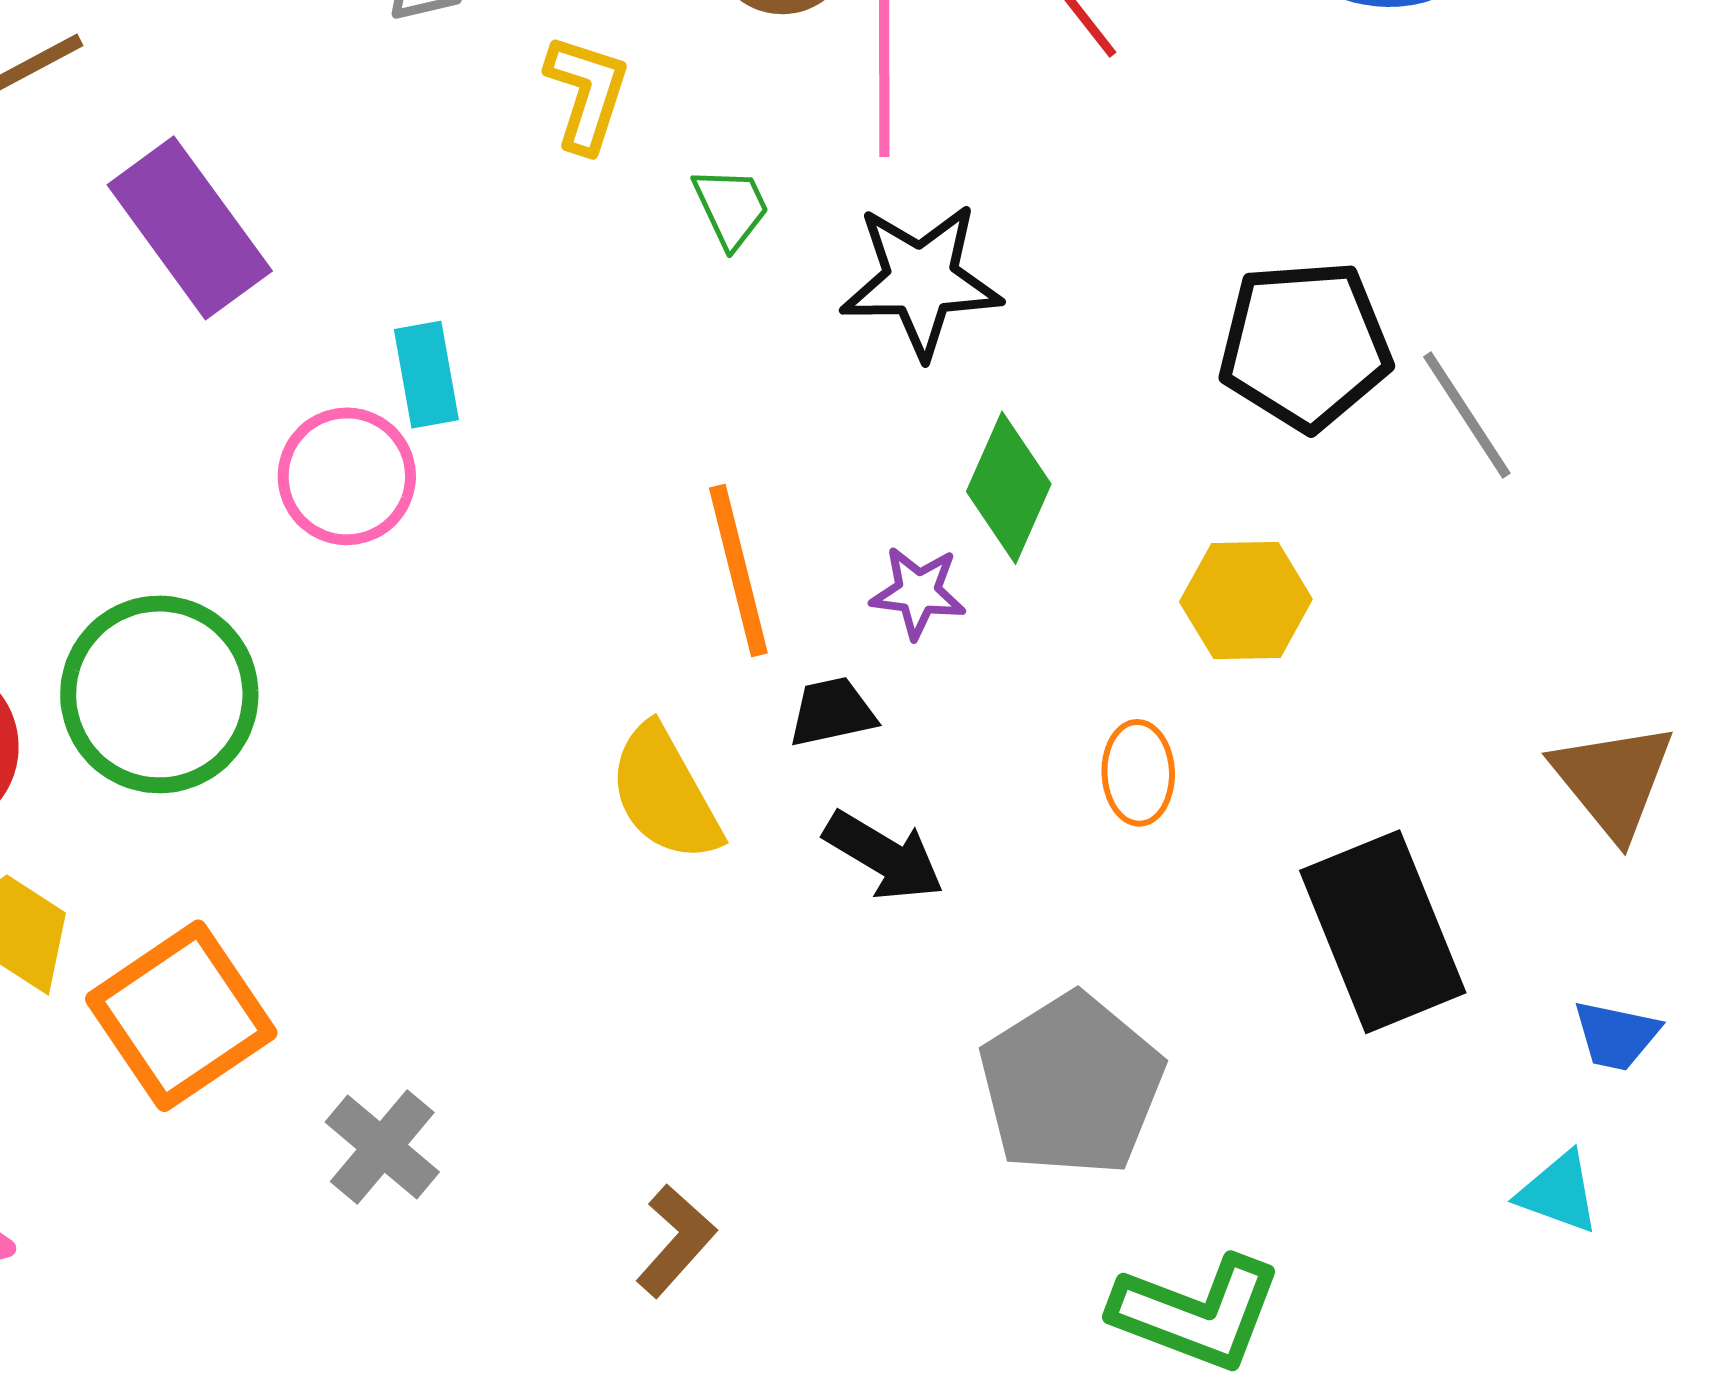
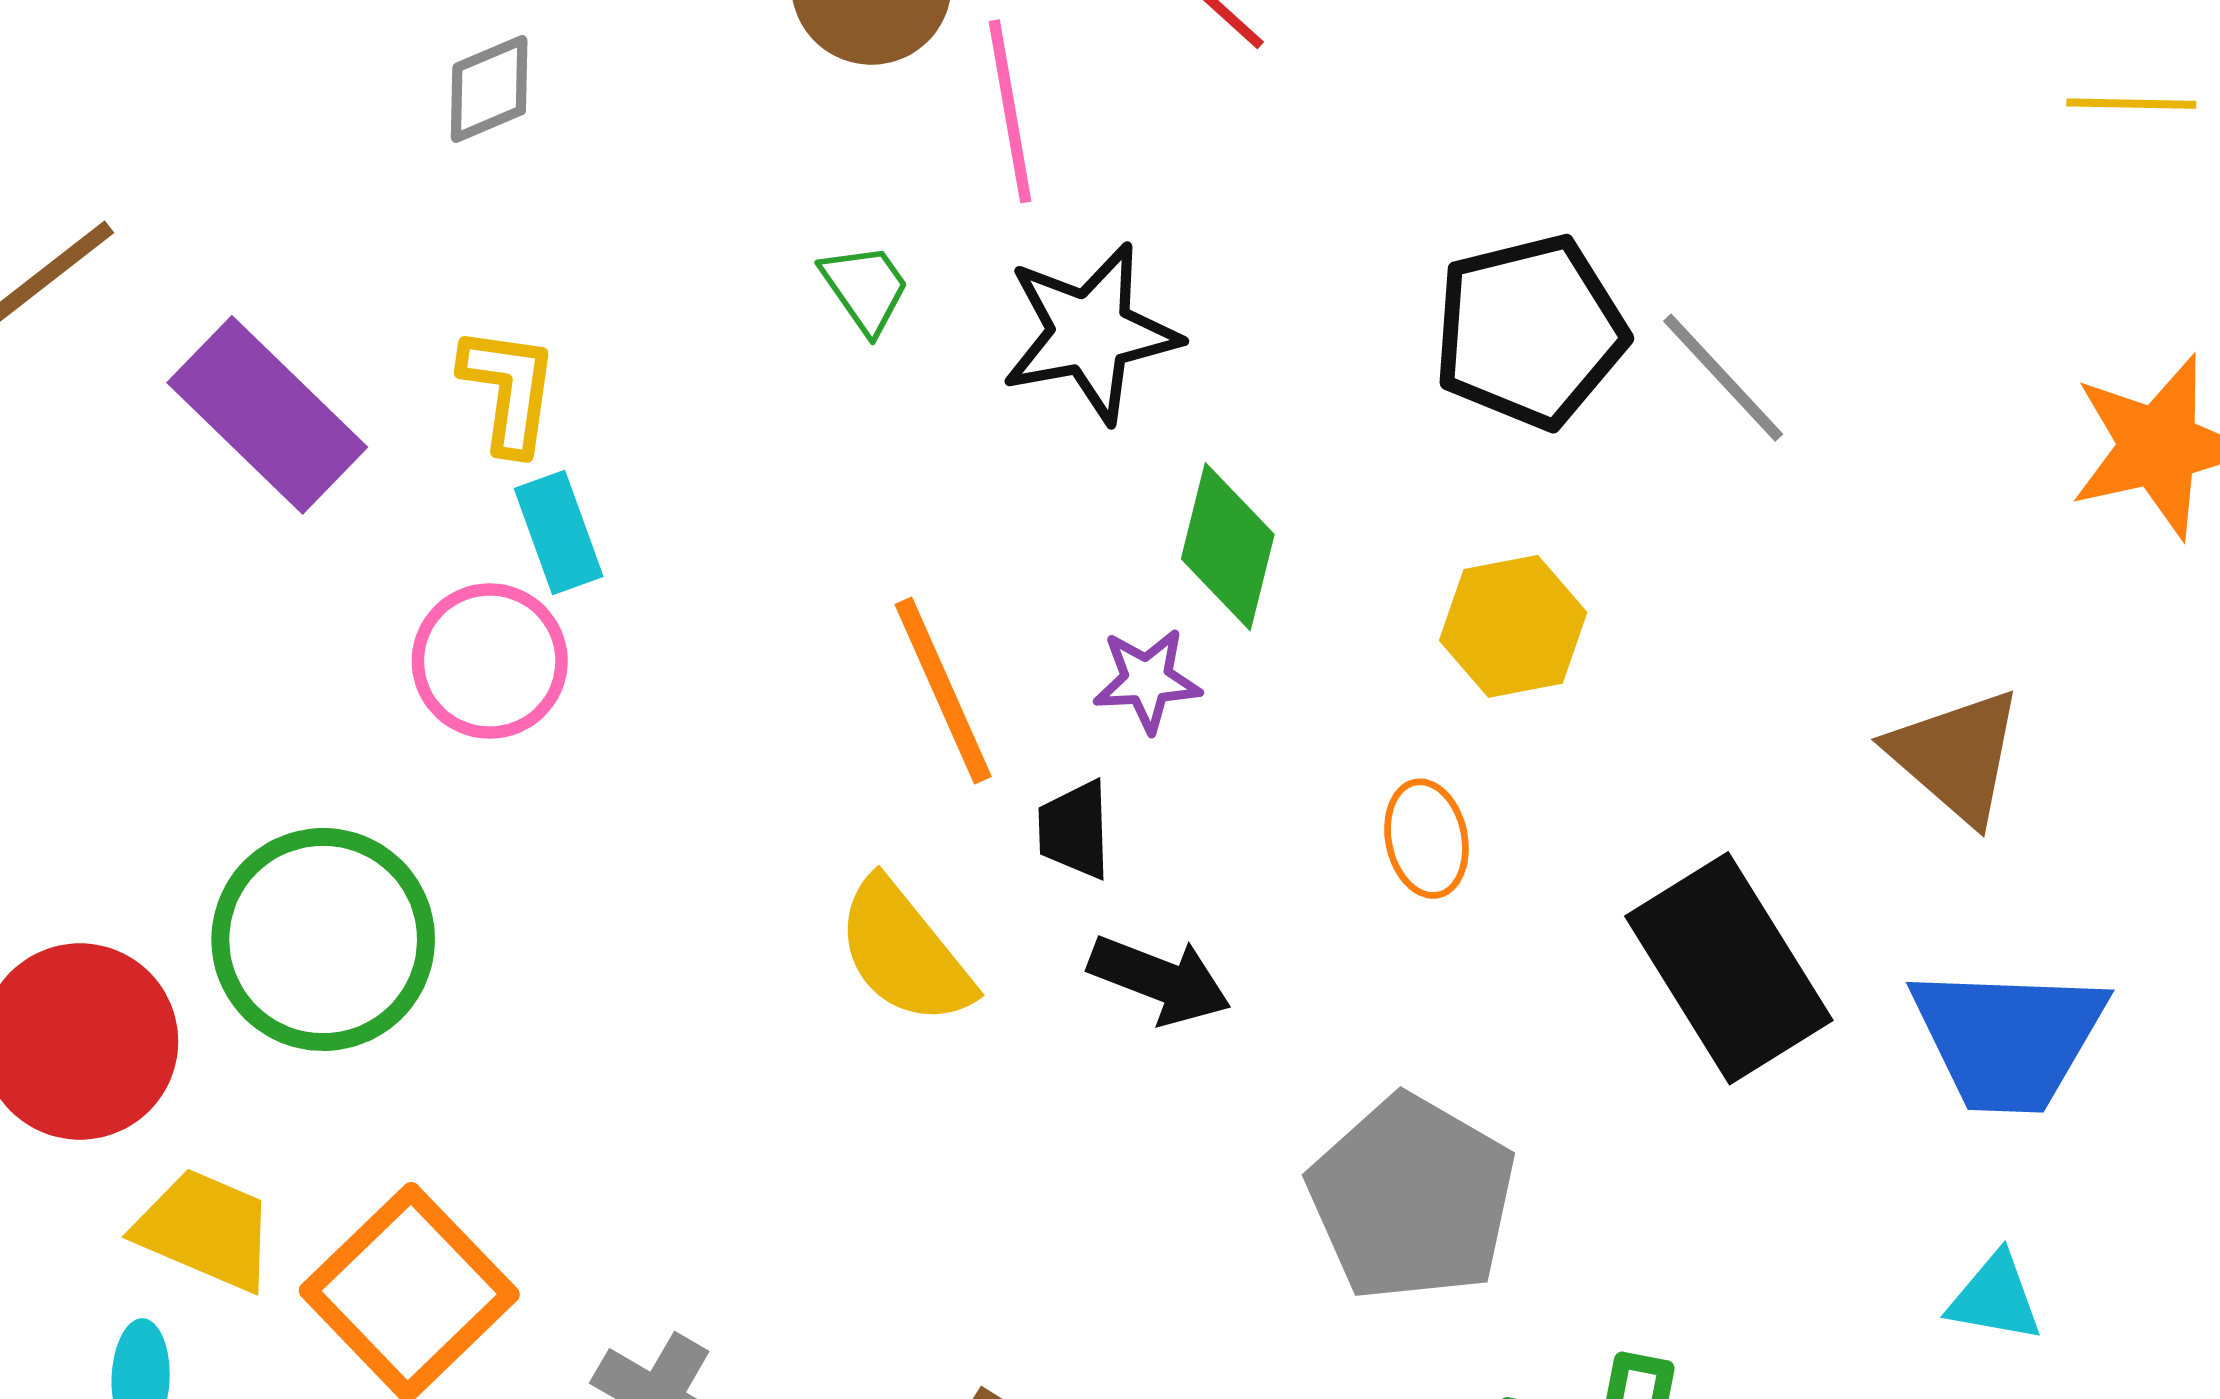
yellow L-shape: (587, 93) -> (509, 390), moved
black trapezoid: (832, 712) -> (1075, 830), turned -70
blue trapezoid: (1616, 1035) -> (2008, 1039), size x2.0
cyan triangle: (1559, 1193) -> (1995, 1298), moved

